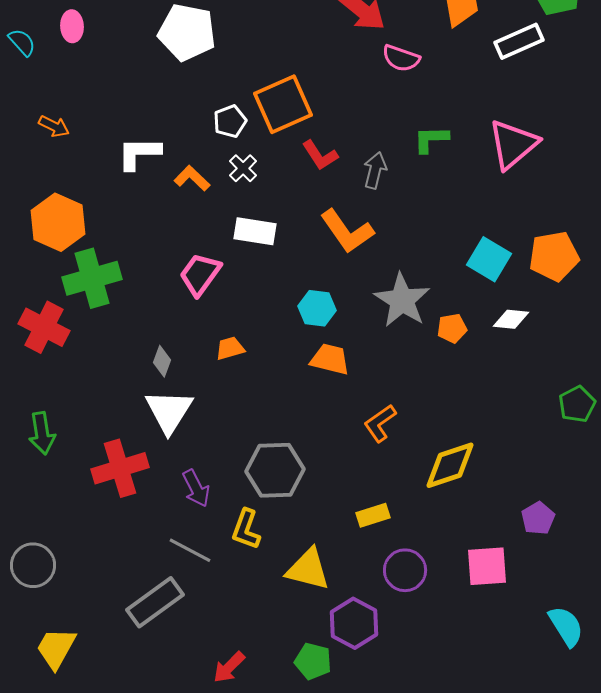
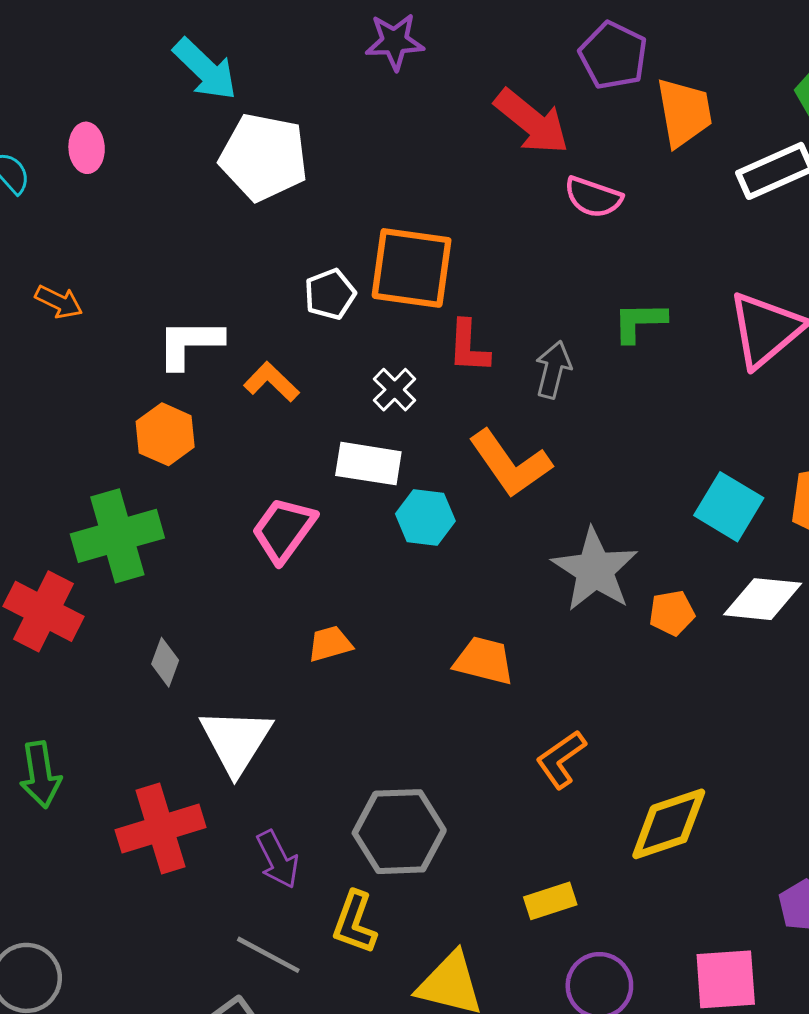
orange square: (283, 104) -> (412, 268), turned 32
red L-shape: (320, 155) -> (469, 347), turned 36
white cross: (243, 168) -> (395, 390), moved
orange hexagon: (58, 222) -> (165, 434), moved, size x0.7
cyan hexagon: (317, 308) -> (425, 517), moved
white diamond: (511, 319) -> (763, 599), size x1.4
gray diamond: (162, 361) -> (165, 662), moved

